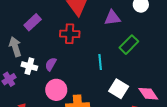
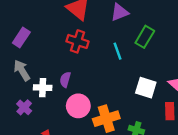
purple rectangle: (33, 22) -> (21, 38), moved
red cross: (70, 34) -> (77, 41), turned 30
cyan line: (100, 62) -> (118, 51), moved

